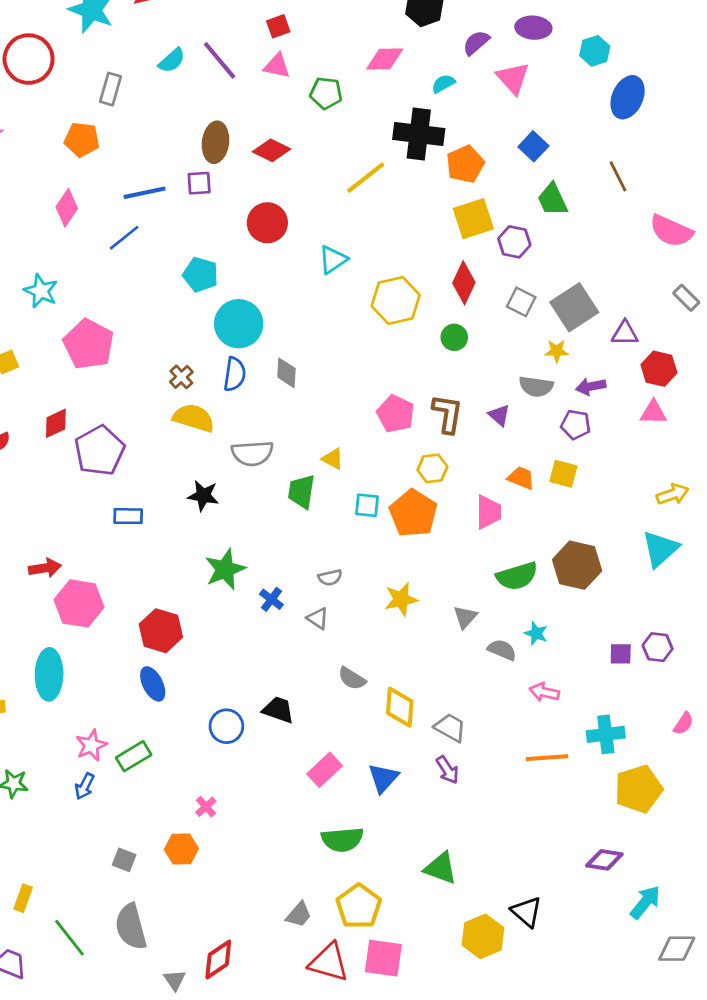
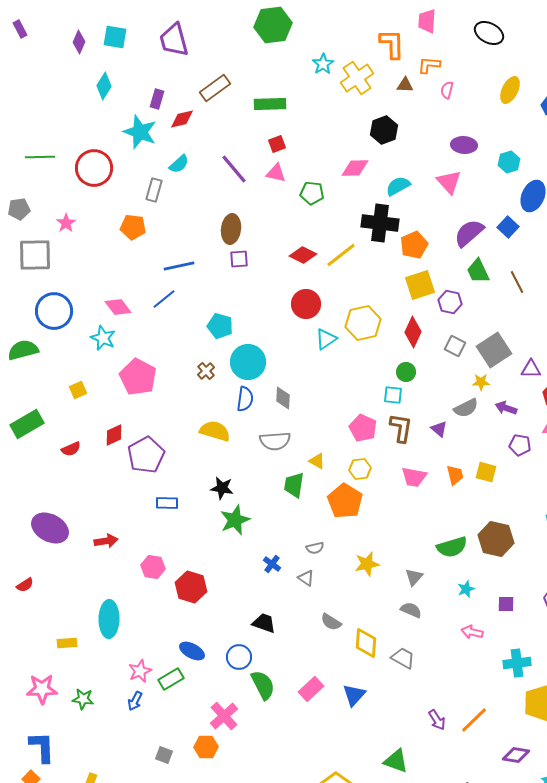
purple semicircle: (476, 43) -> (469, 233), moved, size x1.5
cyan semicircle: (172, 60) -> (179, 164), moved
cyan semicircle: (443, 84) -> (398, 186), size x1.4
blue square: (533, 146) -> (508, 227), moved
red diamond: (271, 150) -> (303, 255), moved
brown line: (618, 176) -> (517, 282), moved
purple square: (199, 183) -> (239, 259), moved
pink diamond: (67, 208) -> (118, 307), moved, turned -72
red circle: (267, 223) -> (306, 304), moved
cyan triangle: (333, 260) -> (326, 339), moved
yellow hexagon: (396, 301) -> (363, 323), moved
brown cross: (181, 377) -> (206, 371), moved
gray semicircle: (536, 386) -> (466, 408), turned -35
purple arrow: (591, 386) -> (506, 408), turned 30
purple pentagon: (576, 425) -> (520, 445), moved
gray semicircle: (252, 453) -> (275, 441), moved
yellow hexagon: (432, 468) -> (360, 469), moved
orange trapezoid: (521, 478) -> (455, 475), turned 55
cyan square: (367, 505) -> (393, 395), moved
pink trapezoid: (488, 512) -> (414, 477), moved, turned 100
orange pentagon: (413, 513) -> (345, 501), moved
green star: (225, 569) -> (235, 520), moved
pink hexagon: (79, 603) -> (153, 567), moved, size x0.7
cyan star: (536, 633) -> (466, 589), turned 30
gray semicircle: (502, 650) -> (411, 610), moved
purple square: (621, 654) -> (506, 604), moved
blue ellipse: (153, 684) -> (192, 651), moved, turned -35
black trapezoid: (278, 710) -> (264, 623), moved
orange line: (547, 758) -> (474, 720), moved, turned -40
purple arrow: (447, 770) -> (437, 720), moved
pink cross: (206, 807) -> (224, 716), size x1.8
green semicircle: (342, 839) -> (263, 685), moved, turned -112

